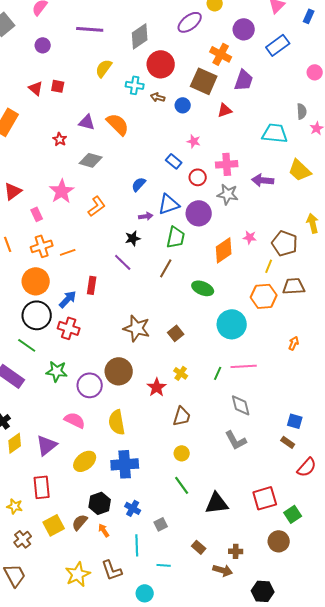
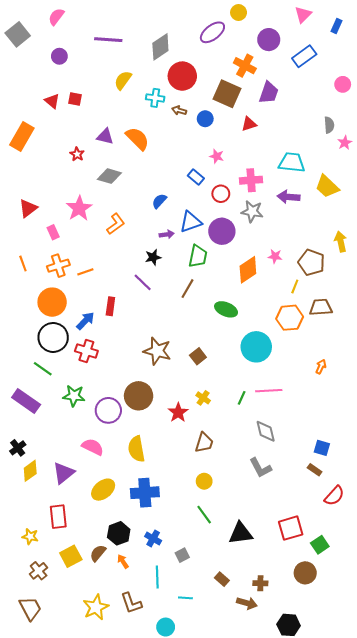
cyan trapezoid: (275, 133) -> (292, 162), moved

